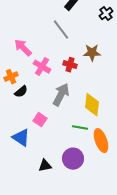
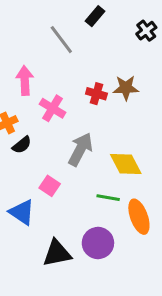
gray line: (61, 30) -> (61, 40), moved
pink arrow: (23, 48) -> (25, 81), turned 42
red cross: (70, 65) -> (96, 94), moved
yellow diamond: (92, 105) -> (126, 164), turned -35
black triangle: (45, 166) -> (57, 253), size x1.5

